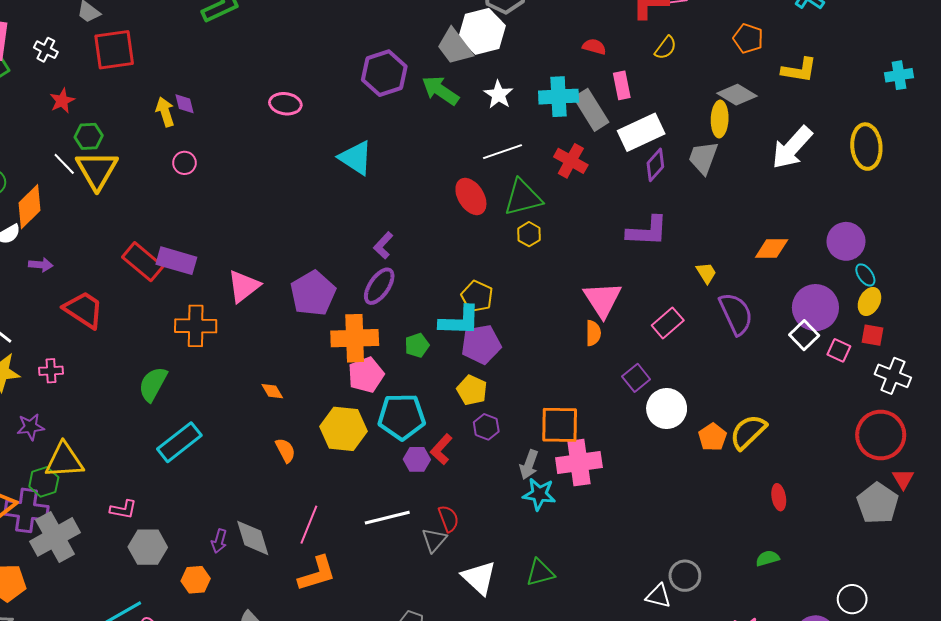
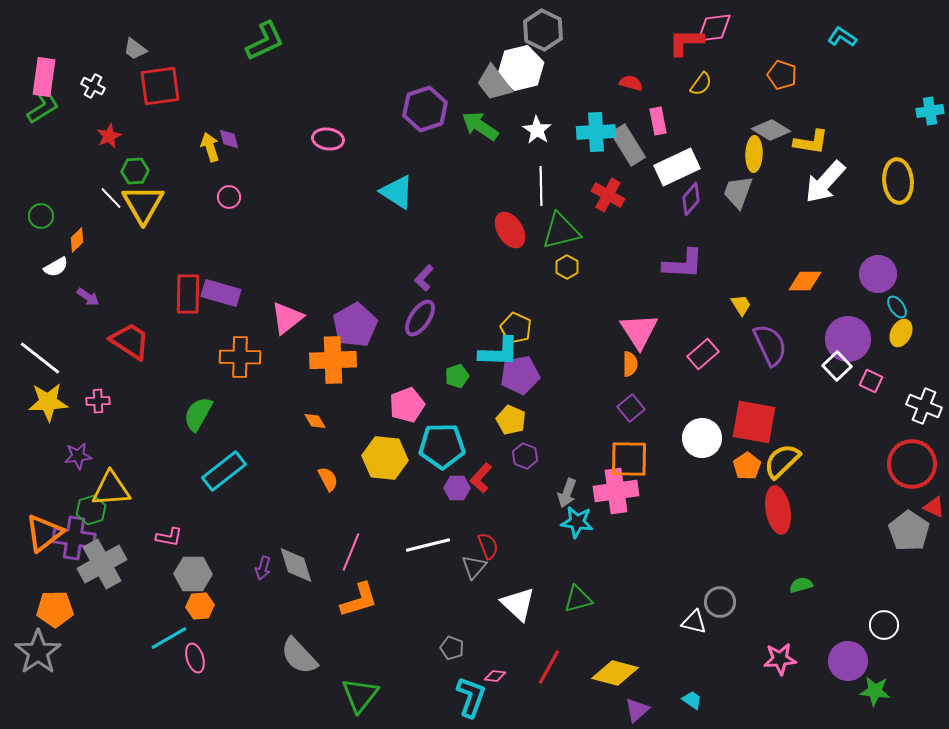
yellow L-shape: (799, 70) -> (811, 142), moved
white line: (503, 152) -> (541, 186), turned -72
orange diamond: (30, 207) -> (77, 240), size x0.6
red rectangle: (143, 262) -> (188, 294), turned 51
purple arrow: (41, 265) -> (88, 297), turned 30
red square: (873, 335) -> (754, 422), moved, size x2.0
orange cross: (355, 338) -> (333, 360), moved
purple square: (636, 378) -> (631, 408), moved
orange square: (560, 425) -> (629, 459), moved
red triangle: (903, 479) -> (934, 507), turned -35
red ellipse: (779, 497) -> (778, 510), moved, size x1.8
orange hexagon: (196, 580) -> (200, 606), moved

